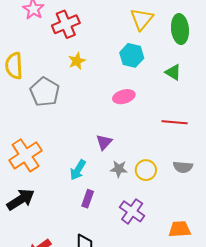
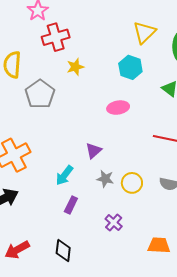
red cross: (66, 24) -> (56, 37), moved
purple cross: (132, 211) -> (114, 223), size x0.7

